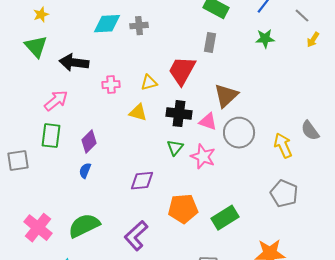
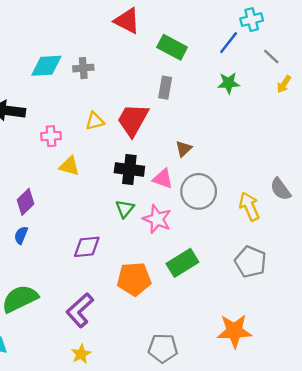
yellow triangle: (149, 83) -> (95, 121), moved
brown triangle: (226, 96) -> (184, 149), size x0.6
yellow triangle: (138, 113) -> (69, 166), moved
green rectangle: (225, 218) -> (182, 263), moved

